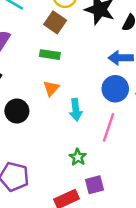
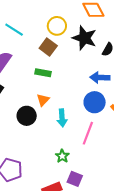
black circle: (17, 111) -> (27, 116), moved
purple square: (94, 185) -> (75, 179), turned 35

